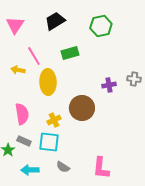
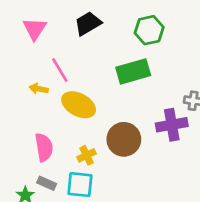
green rectangle: (70, 53) -> (133, 71), moved, size x1.4
yellow ellipse: (48, 82) -> (79, 105), turned -60
purple cross: (109, 85) -> (172, 125), moved, size x1.6

